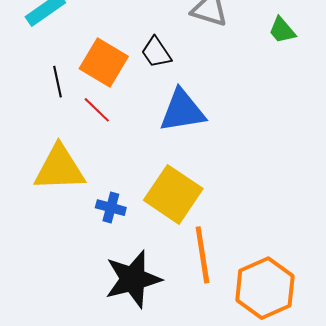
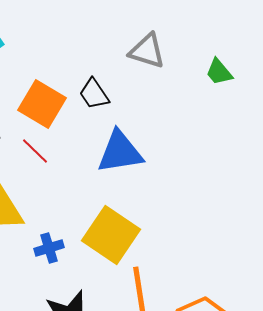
blue cross: (111, 208) -> (49, 248), turned -32

